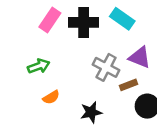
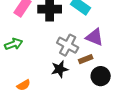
orange semicircle: (51, 97) -> (24, 85), moved
black star: (91, 112) -> (60, 69), moved

